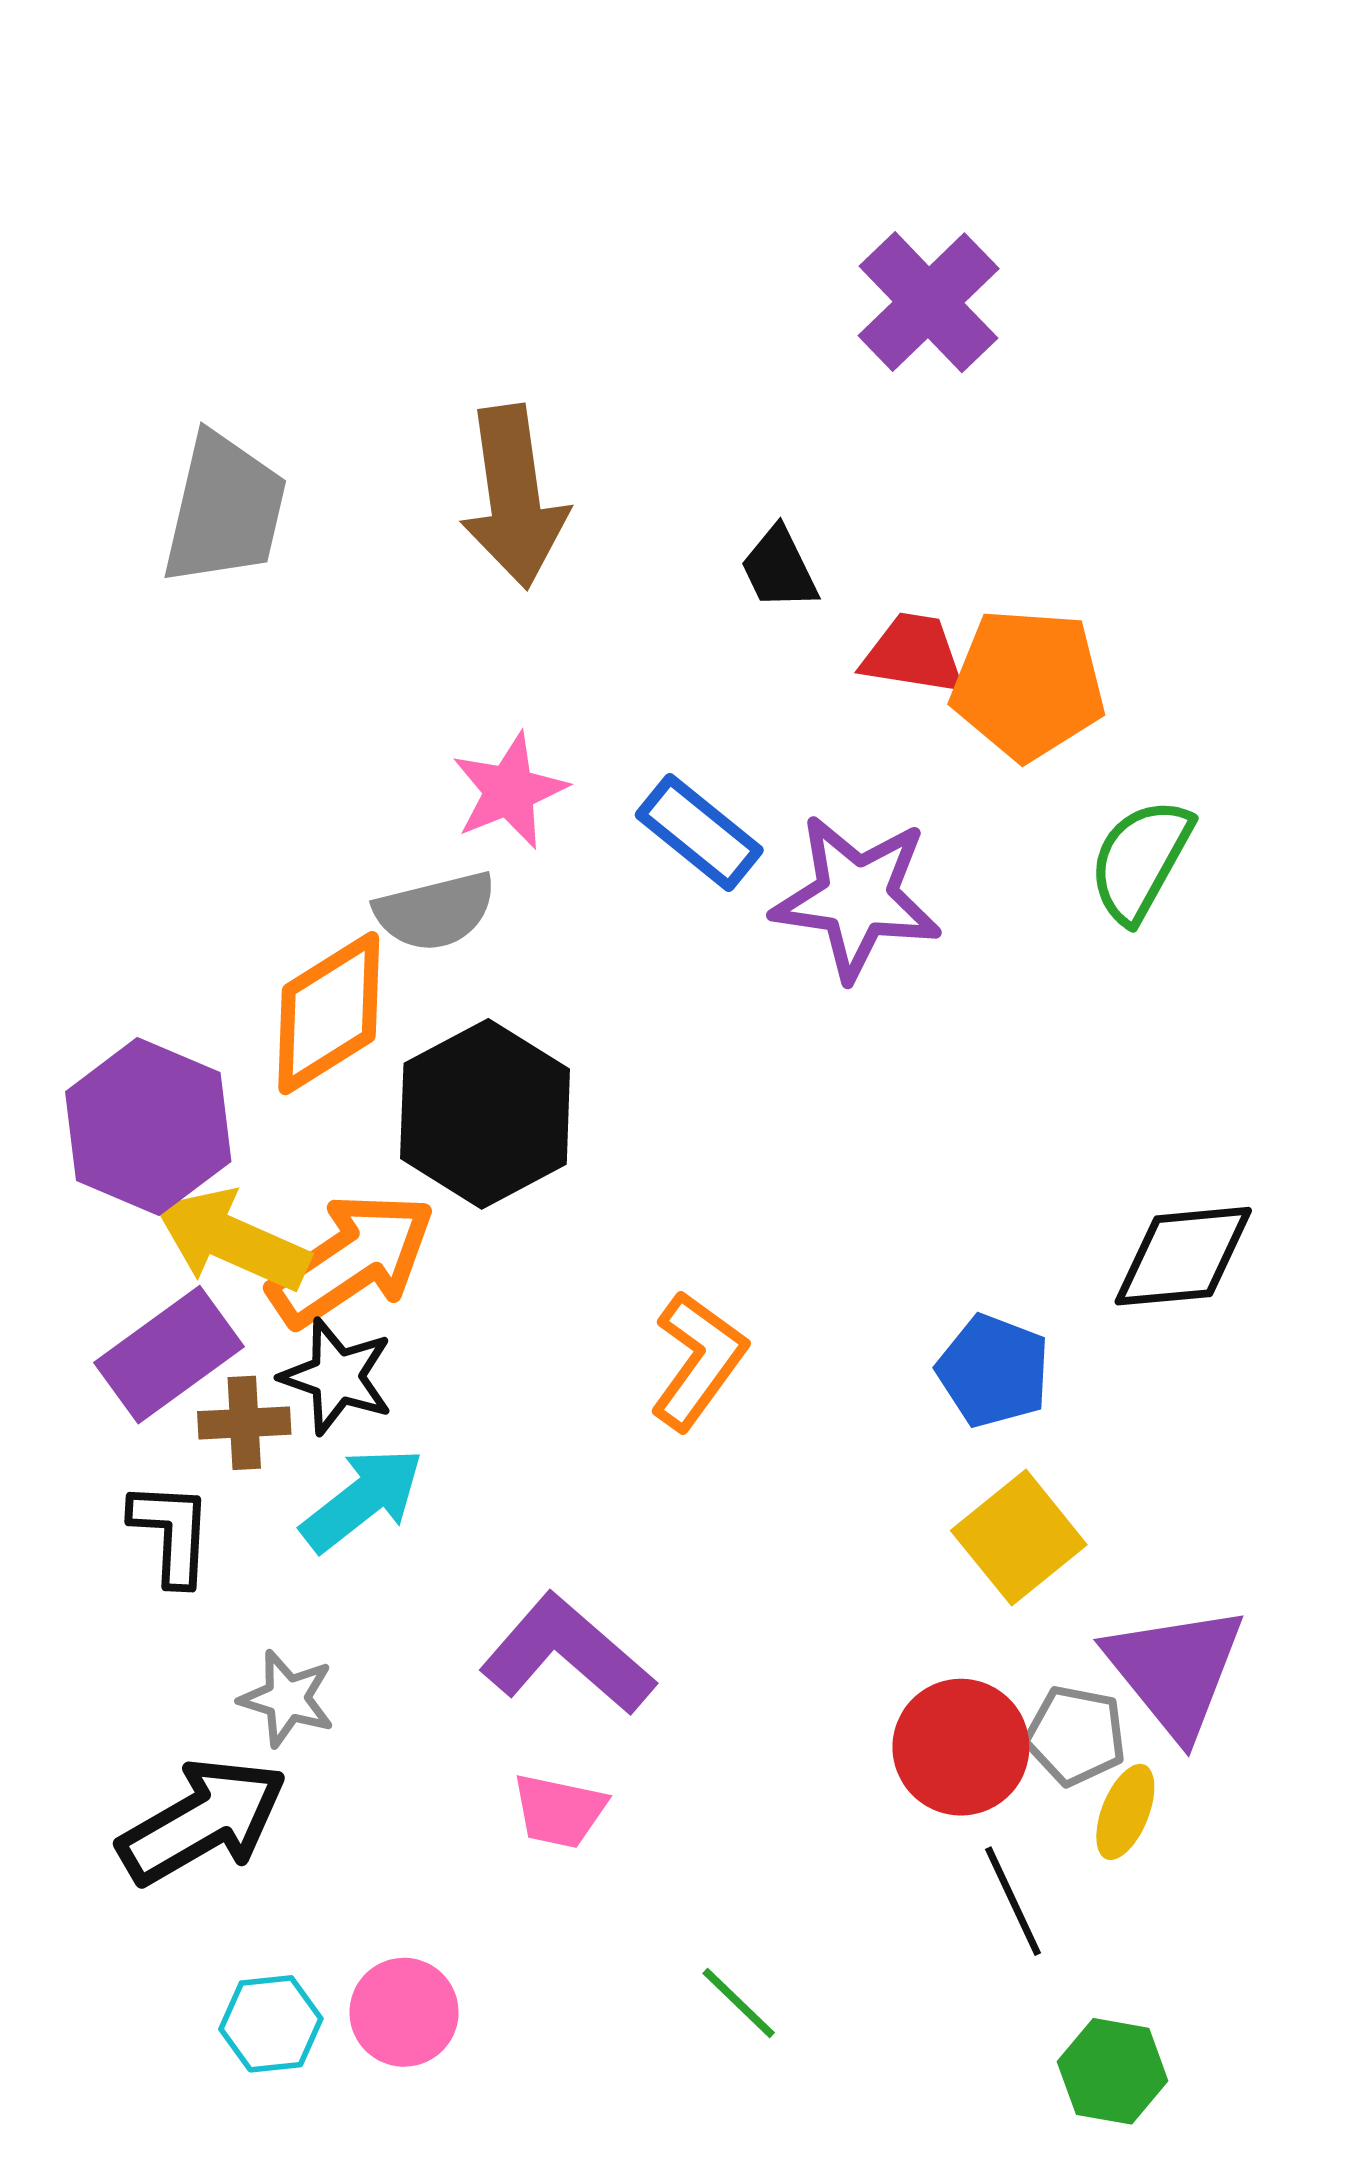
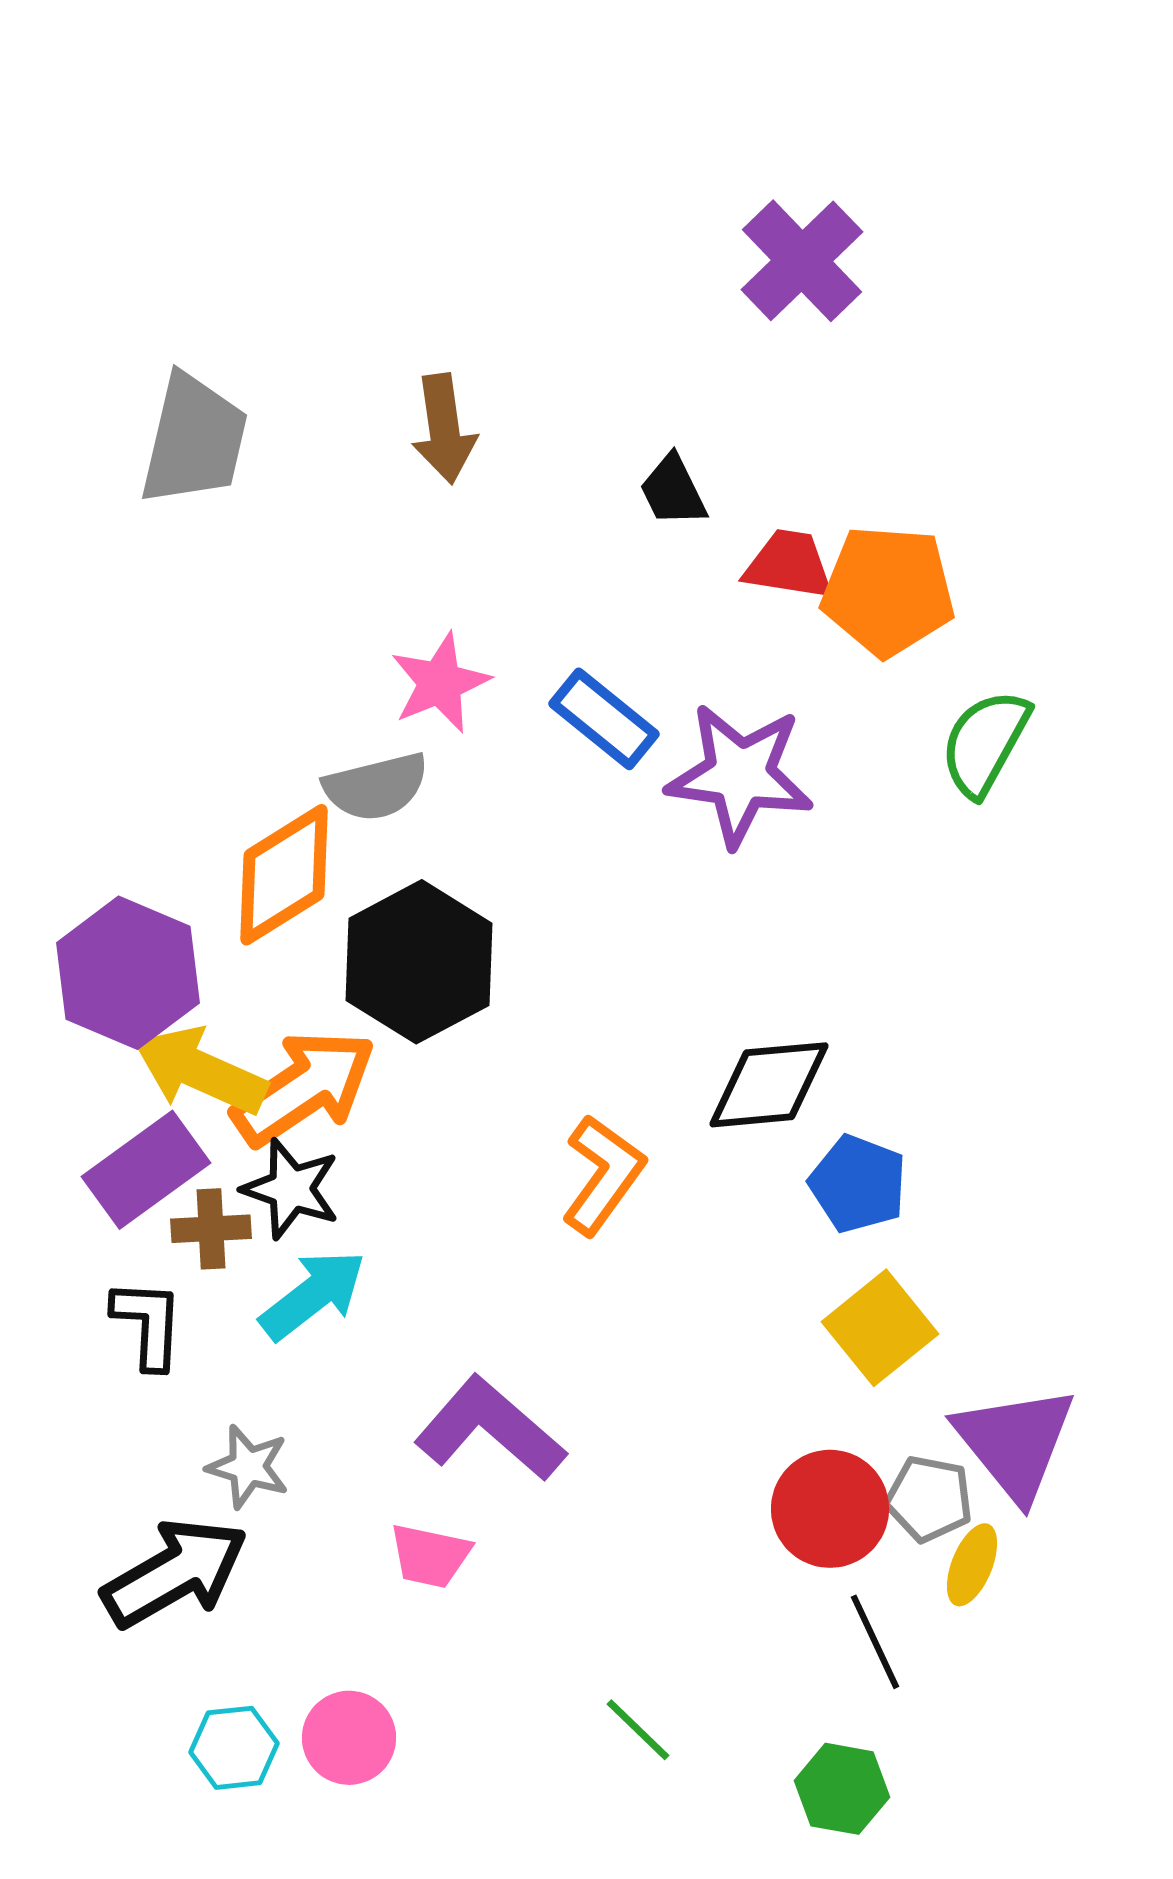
brown arrow: (514, 497) -> (444, 429), size x0.7
black diamond: (1183, 1256) -> (769, 1085), moved
pink trapezoid: (559, 1811) -> (430, 1556), moved
green hexagon: (1113, 2071) -> (842, 1789), moved

